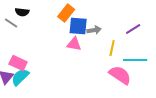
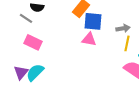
gray arrow: (94, 30) -> (123, 28), moved
pink rectangle: (18, 63) -> (33, 42), moved

